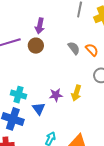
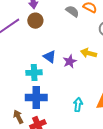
yellow arrow: (76, 93) -> (89, 53), turned 105
blue triangle: (39, 109) -> (50, 57), moved

